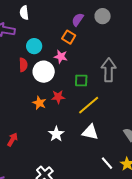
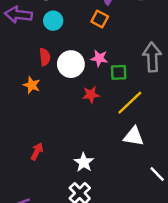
cyan circle: (34, 46) -> (53, 21), moved
pink star: (61, 57) -> (99, 58), moved
orange star: (39, 103) -> (32, 85), moved
white star: (56, 134) -> (84, 162), moved

